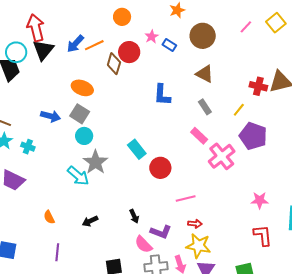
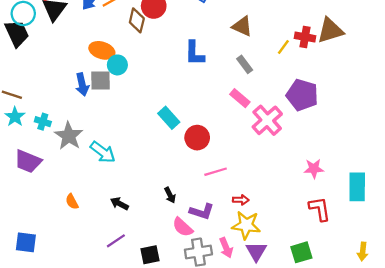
yellow line: (239, 110) -> (283, 47), moved
gray square: (80, 114) -> (101, 80), turned -30
blue arrow: (51, 116) -> (82, 85), moved, turned 66
cyan circle: (84, 136) -> (117, 65), moved
gray star: (95, 162) -> (69, 136), moved
pink line: (186, 198) -> (216, 172), moved
black arrow: (90, 221) -> (119, 204), turned 56
purple line: (57, 252) -> (116, 241), moved, turned 54

